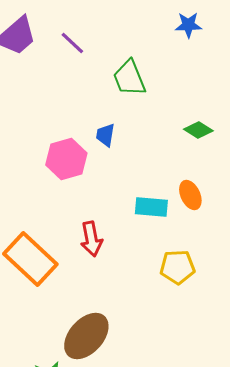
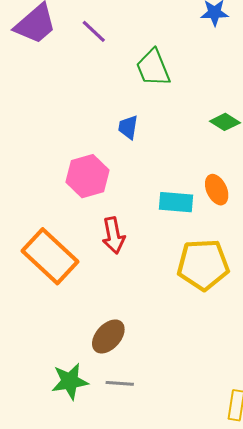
pink hexagon: (66, 159) -> (87, 176), moved
yellow pentagon: (177, 267) -> (203, 265), size x1.4
brown ellipse: (86, 336) -> (108, 336), size x0.7

